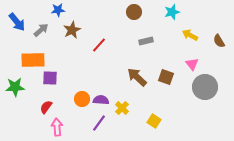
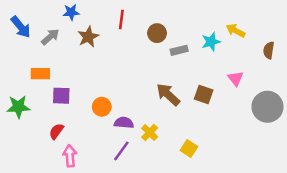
brown circle: (134, 12) -> (157, 33), moved
cyan star: (172, 12) -> (211, 42), moved
yellow arrow: (190, 35) -> (236, 31), moved
brown semicircle: (219, 41) -> (269, 50), turned 40
red line: (99, 45) -> (121, 20), moved, turned -35
orange rectangle: (33, 60) -> (40, 74), size x0.7
gray circle: (205, 87) -> (267, 107), moved
orange circle: (82, 99) -> (102, 107), moved

